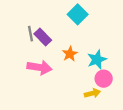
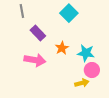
gray line: (30, 34) -> (22, 11), moved
cyan star: (97, 60) -> (86, 53), turned 30

